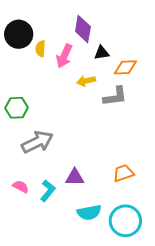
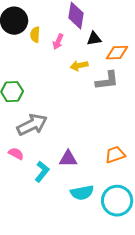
pink arrow: (64, 56) -> (58, 42), size x0.7
pink semicircle: (21, 187) -> (16, 154), moved

